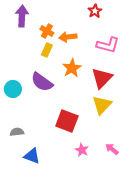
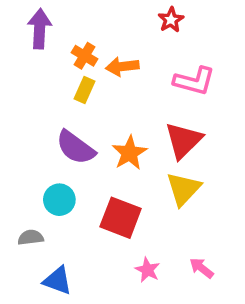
orange star: (72, 68) -> (130, 153), moved
cyan circle: (13, 89) -> (59, 200), moved

